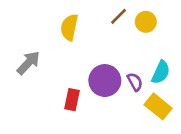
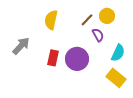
brown line: (118, 16) -> (87, 20), moved
purple semicircle: (135, 82) -> (98, 35), moved
red rectangle: (72, 100) -> (53, 58), moved

